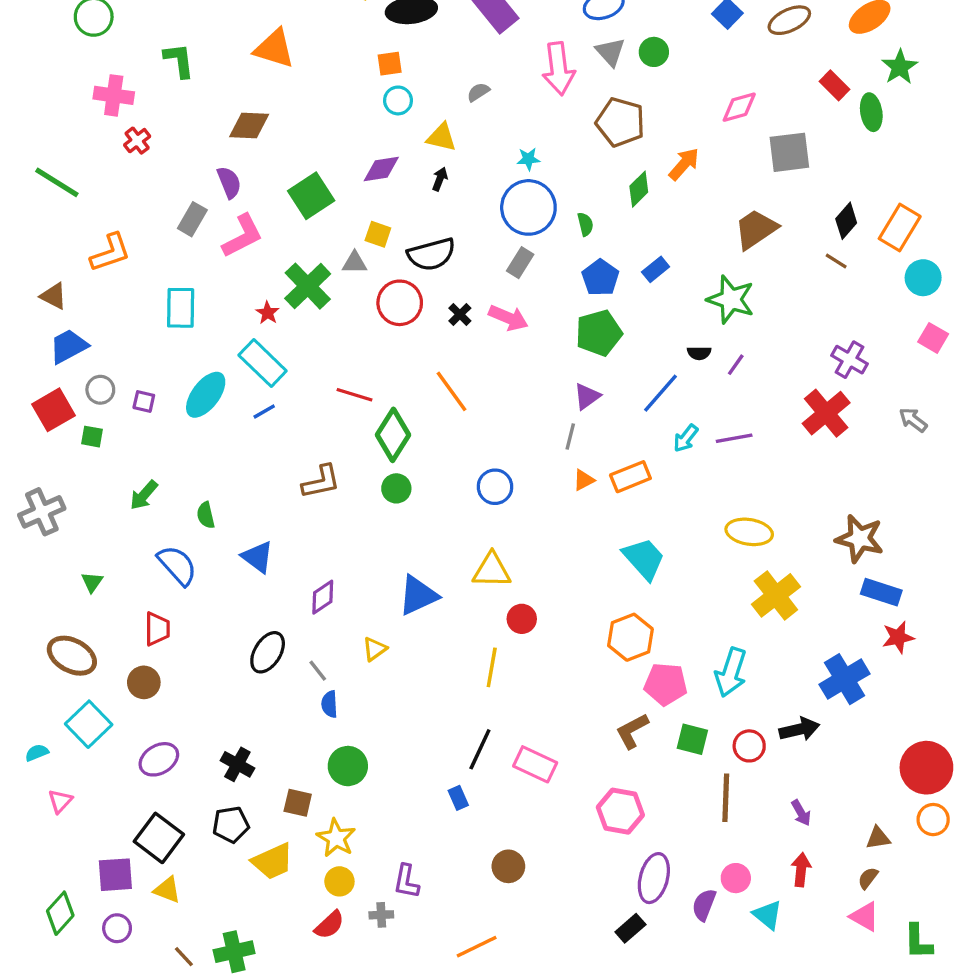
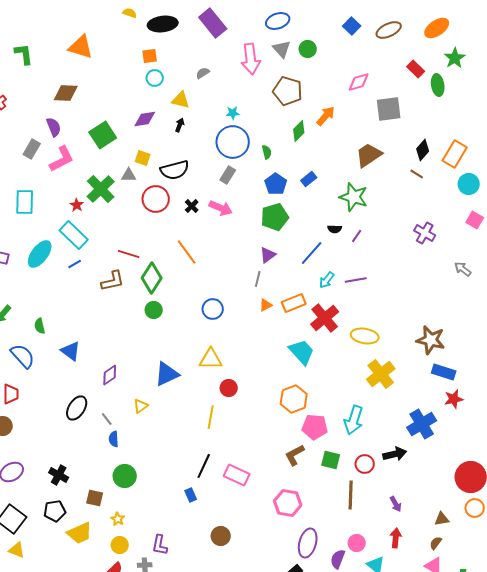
red cross: (826, 413) -> (325, 318), moved
brown L-shape: (321, 482) -> (113, 281), moved
yellow star: (336, 838) -> (118, 519), size x0.6

